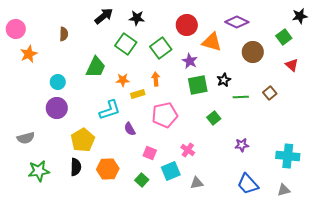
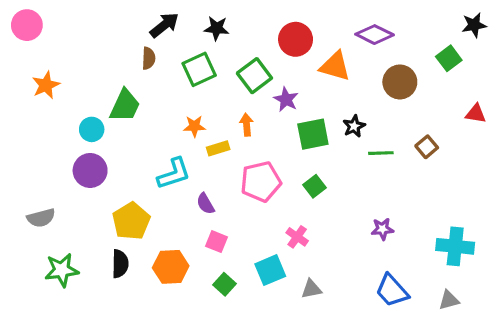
pink circle: (16, 29) -> (27, 25), moved
brown semicircle: (64, 34) -> (149, 58), moved
green square: (126, 44) -> (199, 69), turned 30
purple star: (190, 61) -> (286, 99), moved
red triangle: (292, 65) -> (476, 114), moved, turned -32
green trapezoid: (96, 67) -> (125, 106), moved
green square: (214, 118) -> (314, 186), moved
pink square: (150, 153) -> (217, 242), moved

